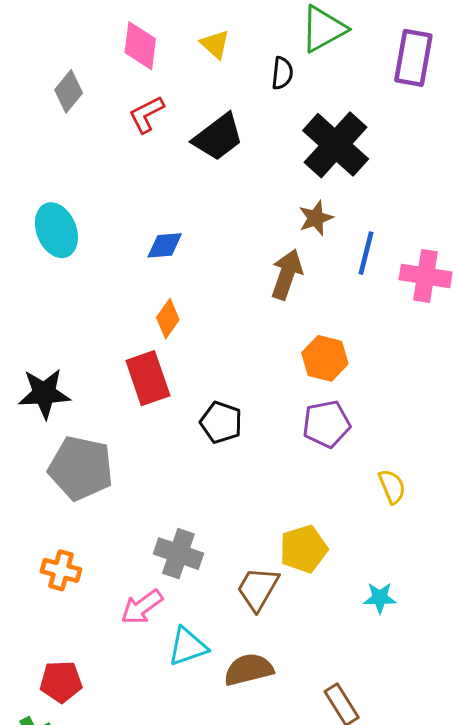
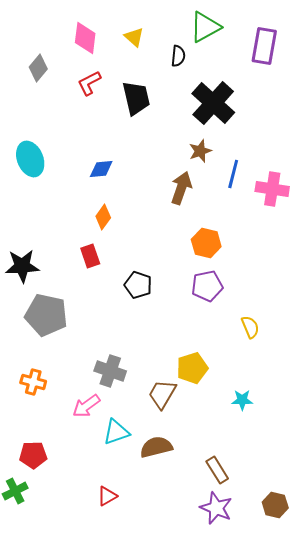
black trapezoid: (218, 137) -> (136, 98), turned -66
red rectangle: (148, 378) -> (90, 256), size x0.7

